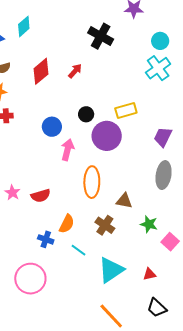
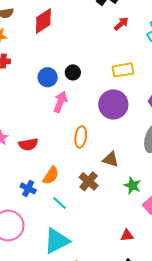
red arrow: (75, 71) -> (121, 24), moved
black circle: (86, 114) -> (73, 72), moved
purple circle: (107, 136) -> (113, 104), moved
orange ellipse: (92, 182) -> (81, 137), size x0.7
cyan triangle: (111, 270) -> (57, 241), moved

